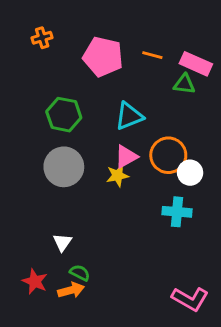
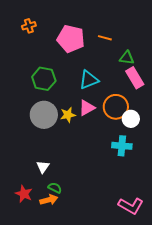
pink rectangle: (196, 64) -> (135, 78), moved, turned 35
yellow star: (118, 176) -> (68, 115), moved

